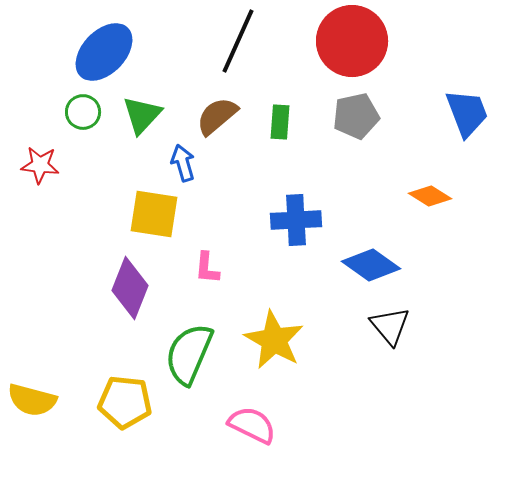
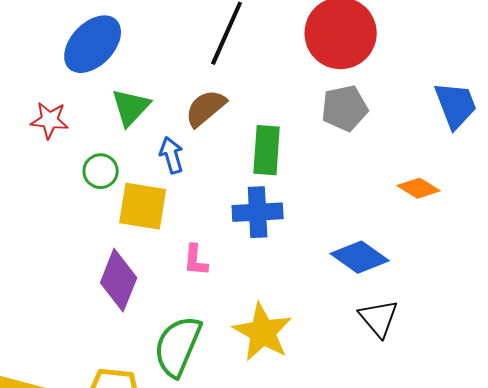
green circle: (83, 112) -> (101, 171), moved
green rectangle: (280, 122) -> (267, 150), moved, size x1.4
red star: (40, 165) -> (50, 120), moved
blue cross: (296, 220) -> (258, 212), moved

